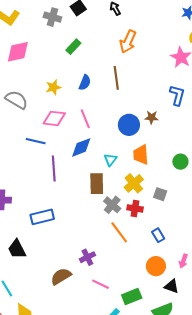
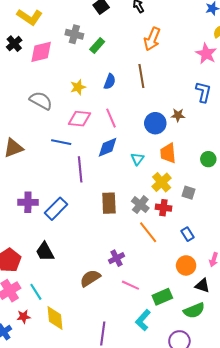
gray cross: (52, 17) -> (74, 34), moved
brown rectangle: (97, 184) -> (109, 203), moved
blue rectangle: (42, 217) -> (56, 209), moved, turned -30

